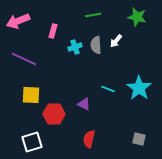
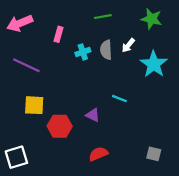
cyan star: (139, 88) -> (154, 64), moved
red semicircle: (89, 139) -> (98, 154), turned 54
white square: (32, 142) -> (16, 157), moved

